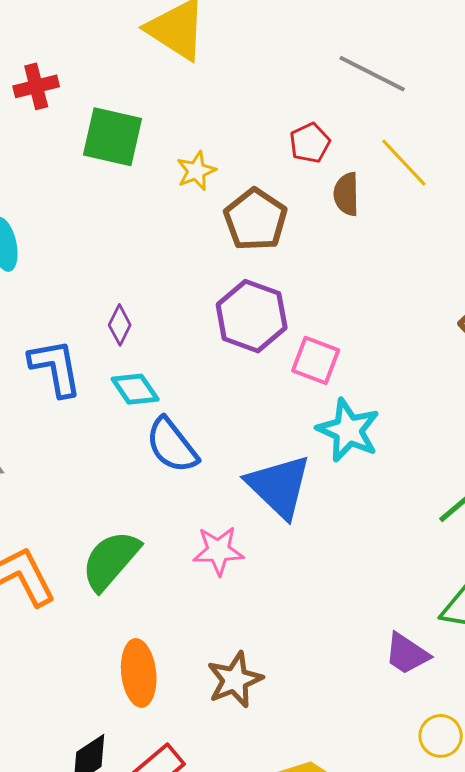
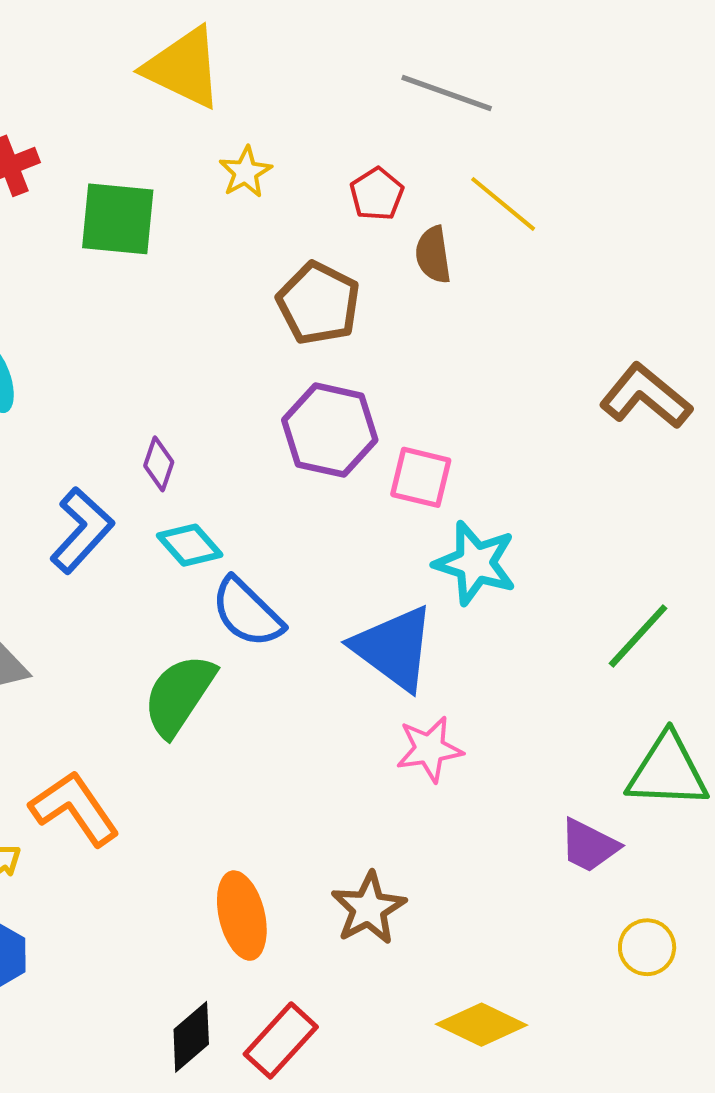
yellow star: (196, 171) -> (245, 172), moved
blue L-shape: (55, 368) -> (82, 530), turned 60
pink star: (218, 551) -> (429, 749), moved
green semicircle: (111, 560) -> (179, 695), moved

